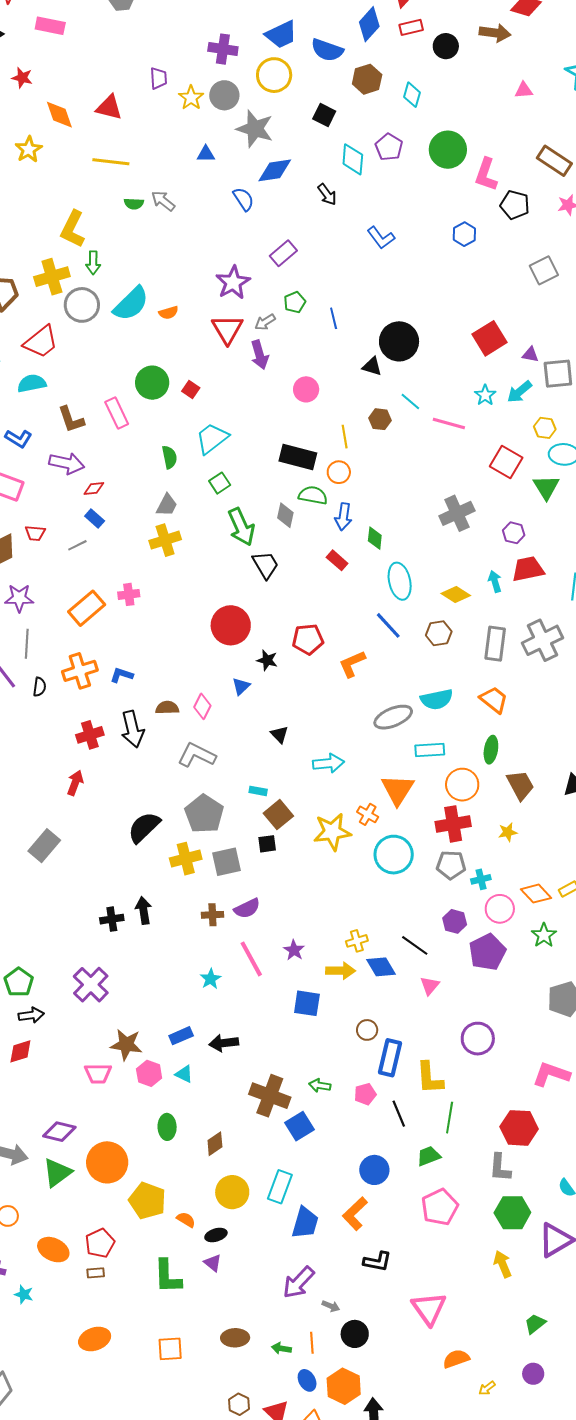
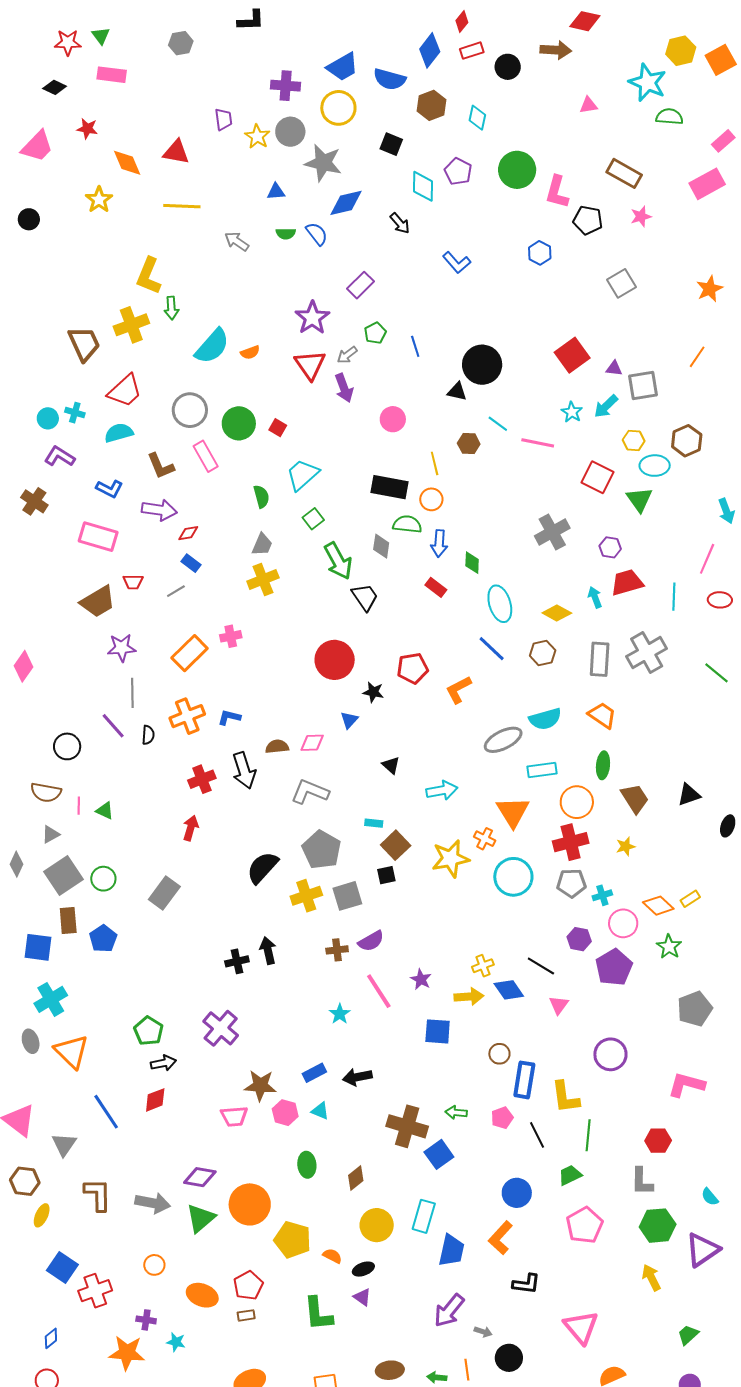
green semicircle: (134, 204) -> (286, 234), moved
gray circle: (82, 305) -> (190, 410), moved
pink diamond: (202, 706) -> (312, 743), turned 65
red hexagon: (519, 1128) -> (658, 1141), size x0.7

